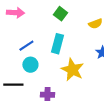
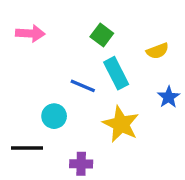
cyan rectangle: (57, 44) -> (116, 73), moved, turned -42
blue line: (26, 46) -> (83, 86), moved, turned 56

